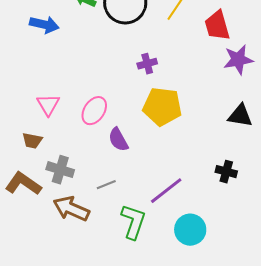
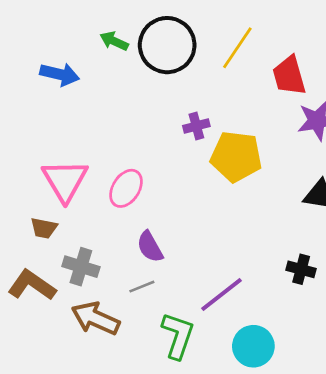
pink triangle: (48, 105) -> (65, 180), size x1.5
yellow pentagon: (162, 107) -> (236, 157), moved
purple semicircle: (118, 140) -> (150, 247), moved

